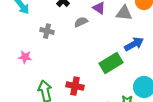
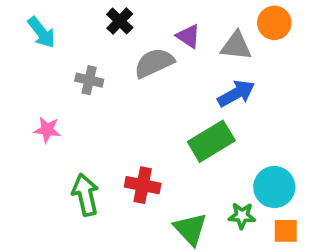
gray semicircle: (81, 22) -> (154, 63), size x1.5
blue arrow: (134, 44) -> (236, 94), moved

